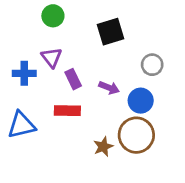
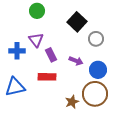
black square: (110, 32) -> (77, 22), turned -30
gray circle: (152, 65) -> (96, 39), moved

